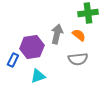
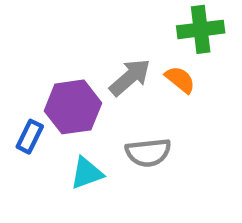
gray arrow: (57, 34) -> (130, 77), turned 36
gray semicircle: (78, 59) -> (148, 153), moved

